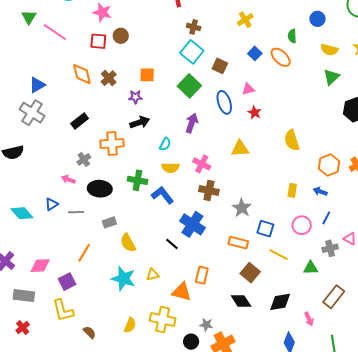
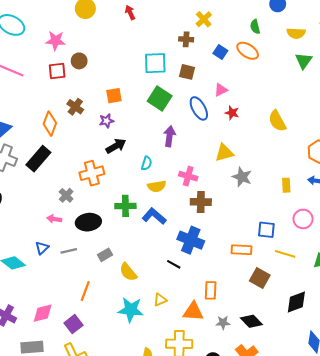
brown cross: (194, 27) -> (186, 39), moved
cyan square: (192, 52) -> (155, 63), turned -30
orange diamond: (82, 74) -> (50, 124), moved, turned 45
black rectangle: (80, 121) -> (38, 159), moved, size x1.4
yellow semicircle: (292, 140) -> (277, 121), moved
gray star: (242, 208) -> (242, 177), moved
black diamond: (241, 301) -> (251, 321), moved
gray star: (206, 325) -> (223, 323), moved

